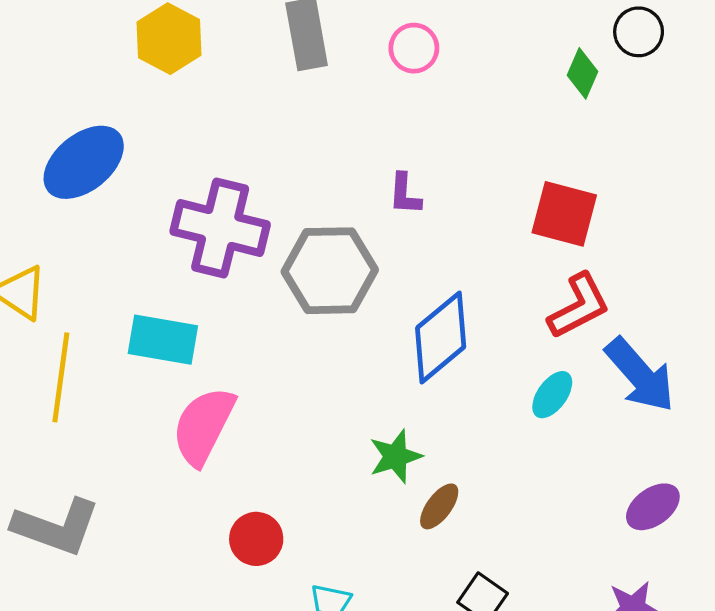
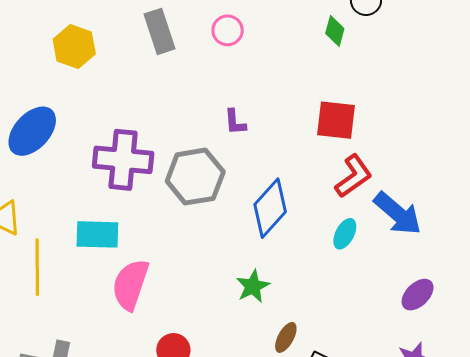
brown ellipse: (439, 506) -> (286, 337), moved

